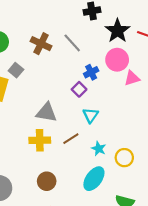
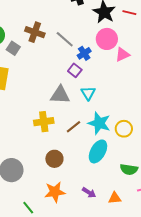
gray line: (72, 43) -> (65, 39), moved
gray square: (16, 70) -> (13, 48), moved
gray triangle: (47, 112) -> (60, 95), moved
brown line: (71, 139) -> (73, 127), moved
cyan star: (99, 149) -> (99, 123), size x1.6

